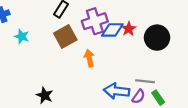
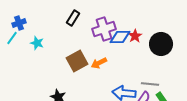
brown square: (65, 36) -> (77, 61), moved
orange arrow: (89, 58) -> (99, 63), turned -105

